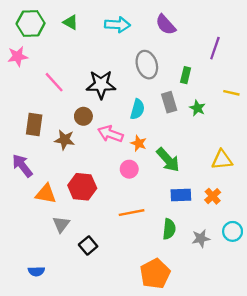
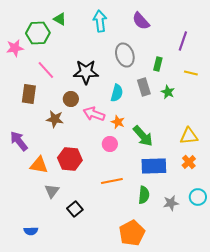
green hexagon: (31, 23) -> (38, 33), moved
cyan arrow: (117, 25) -> (100, 21), turned -100
yellow line: (231, 93) -> (191, 73), moved
brown rectangle: (34, 125) -> (29, 94), moved
blue rectangle: (181, 195) -> (154, 166), size x1.4
orange cross: (213, 196) -> (189, 162), moved

